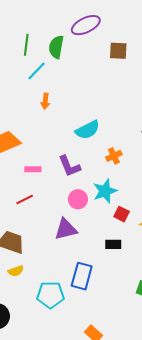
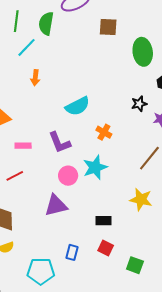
orange cross: (114, 156) -> (104, 132), turned -35
red square: (122, 214) -> (106, 248), moved
blue rectangle: (82, 276) -> (72, 252), size x0.6

